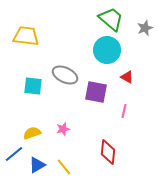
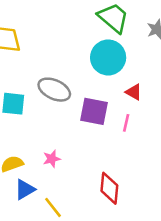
pink line: (124, 111) -> (126, 123), moved
blue triangle: (37, 165) -> (25, 189), moved

